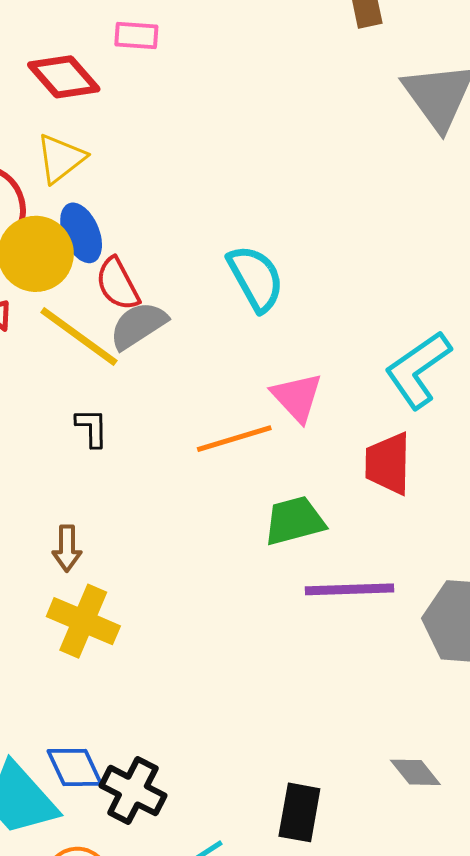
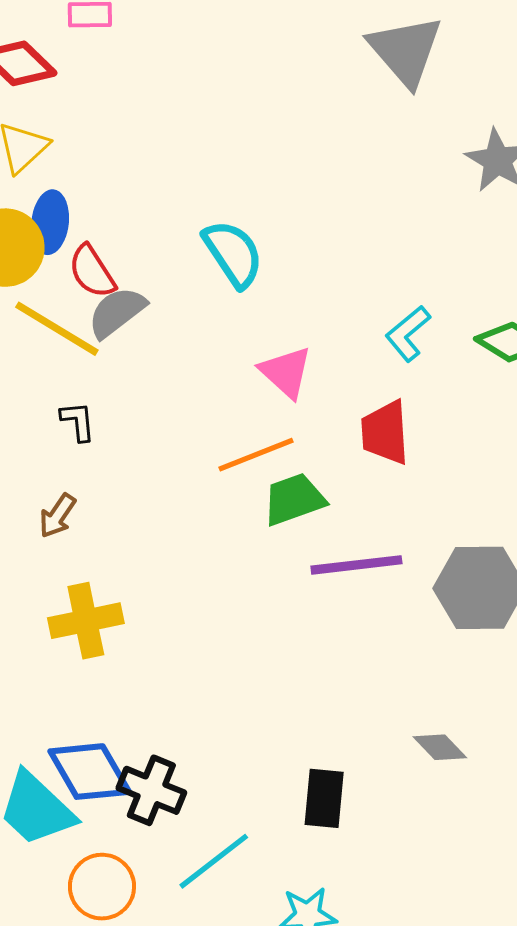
blue ellipse: (81, 233) -> (50, 222), turned 34
cyan L-shape: (418, 370) -> (408, 334), size x0.7
orange line: (234, 439) -> (256, 455), moved
brown arrow: (67, 548) -> (57, 516), moved, turned 39
yellow cross: (83, 621) -> (86, 621), turned -30
blue diamond: (75, 767) -> (90, 772), size x1.4

